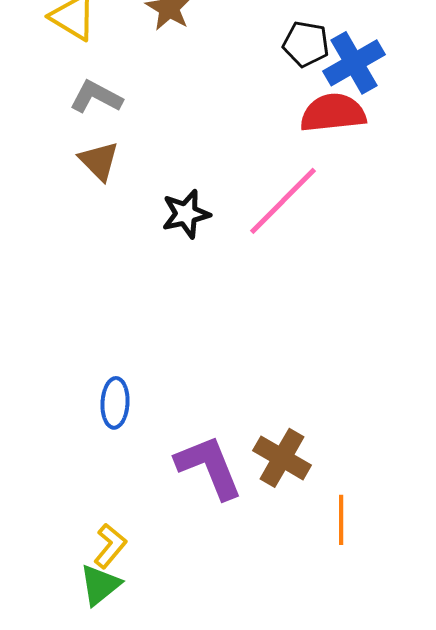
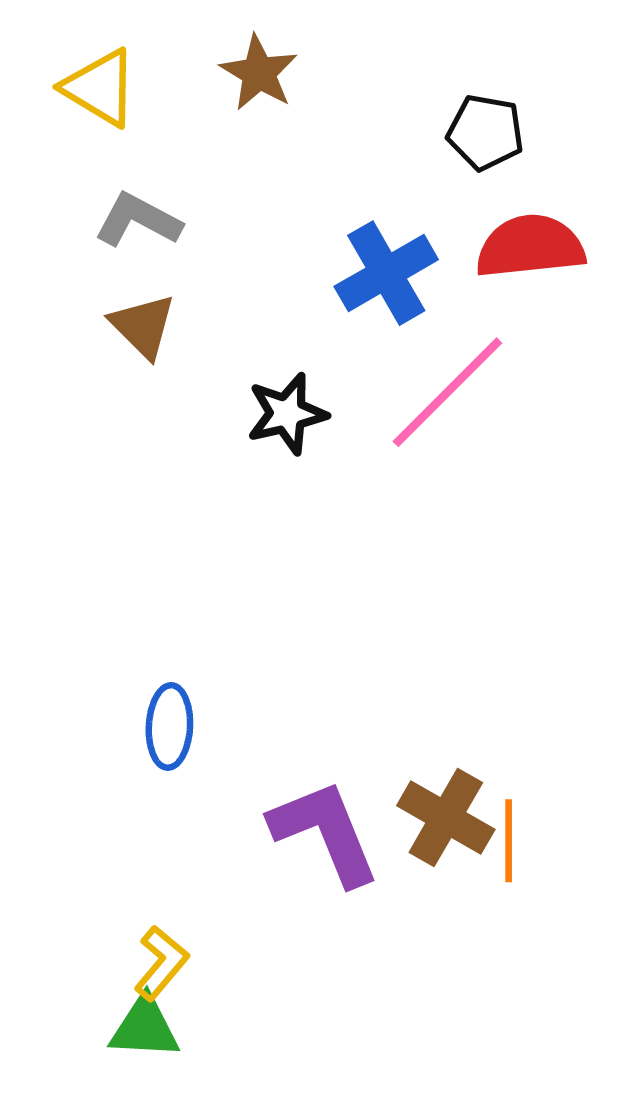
blue cross: (354, 63) -> (386, 273), moved
orange line: (341, 520) -> (509, 841), moved
green triangle: (100, 585) -> (145, 1028), turned 42

